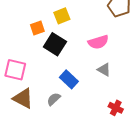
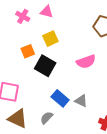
gray triangle: (104, 70) -> (81, 101), moved

